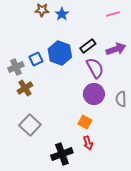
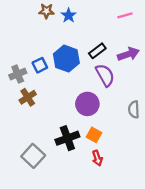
purple circle: (94, 94) -> (87, 104), moved
gray square: (30, 125) -> (33, 156), moved
black cross: (62, 154) -> (67, 138), moved

